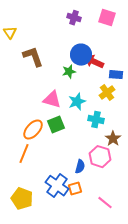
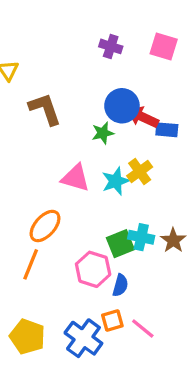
blue rectangle: (116, 75) -> (167, 130), moved
yellow cross: (107, 93) -> (140, 171), moved
cyan cross: (96, 120) -> (141, 237), moved
green square: (56, 125) -> (120, 244), moved
pink hexagon: (100, 157) -> (93, 269), moved
blue cross: (57, 186) -> (83, 338), moved
pink line: (105, 203) -> (143, 329), moved

